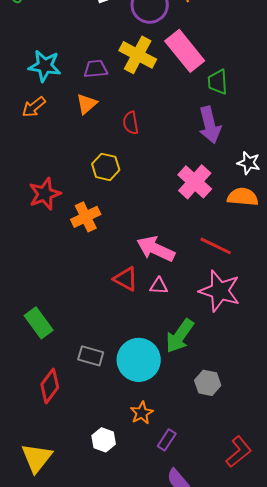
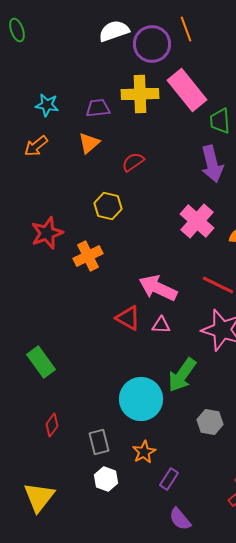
yellow cross: (138, 55) -> (140, 94), turned -30
cyan star: (45, 66) -> (47, 105), size x0.7
red semicircle: (131, 123) -> (133, 162), turned 65
gray rectangle: (91, 356) -> (99, 442), moved, turned 60
red diamond: (50, 386) -> (52, 425), size x0.7

